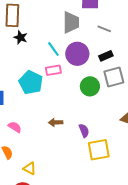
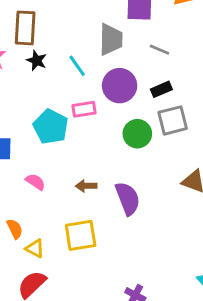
cyan line: (53, 49) -> (77, 66), moved
pink semicircle: (15, 127) -> (35, 182), moved
purple semicircle: (84, 131) -> (128, 198), size x1.6
yellow square: (99, 150) -> (81, 235), moved
yellow triangle: (30, 168) -> (35, 248), moved

